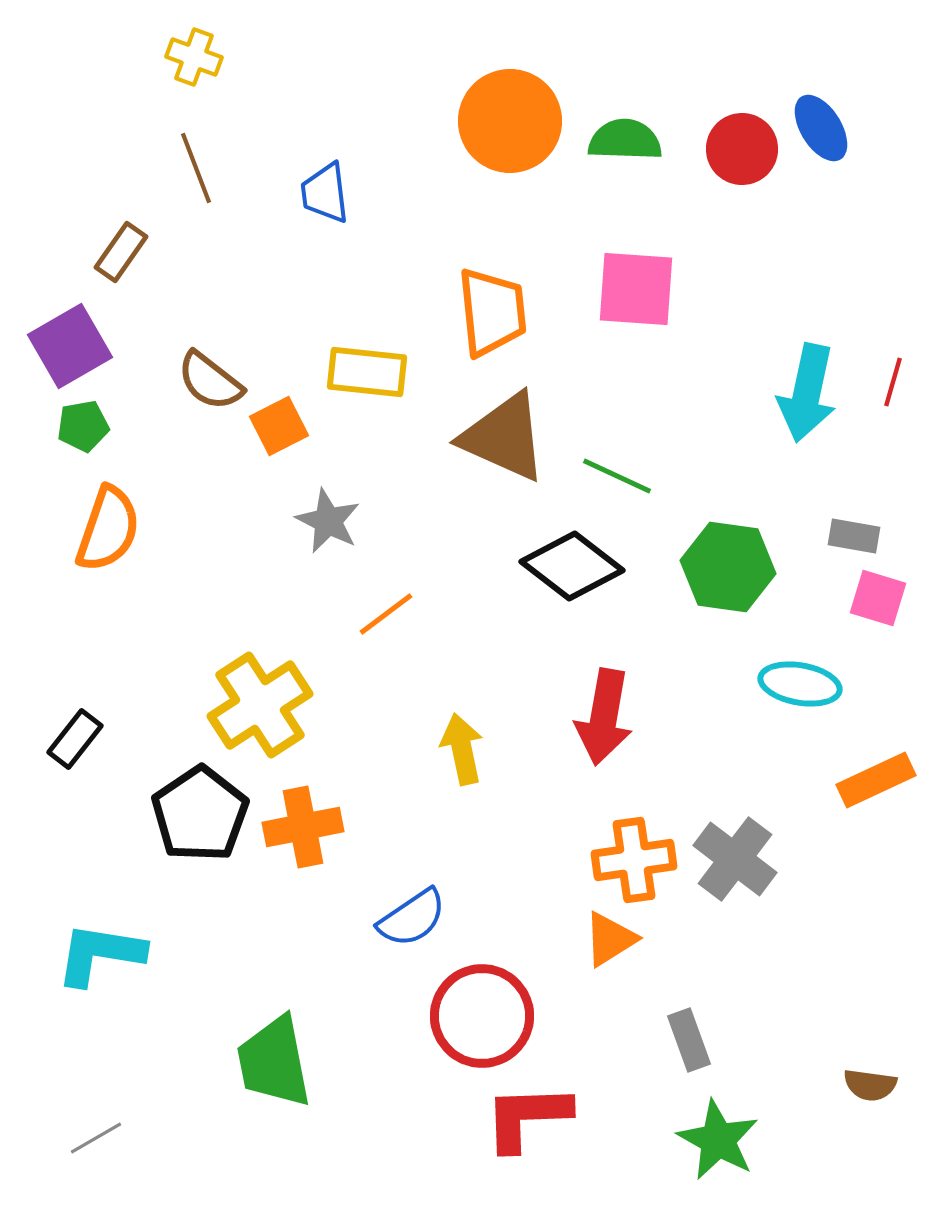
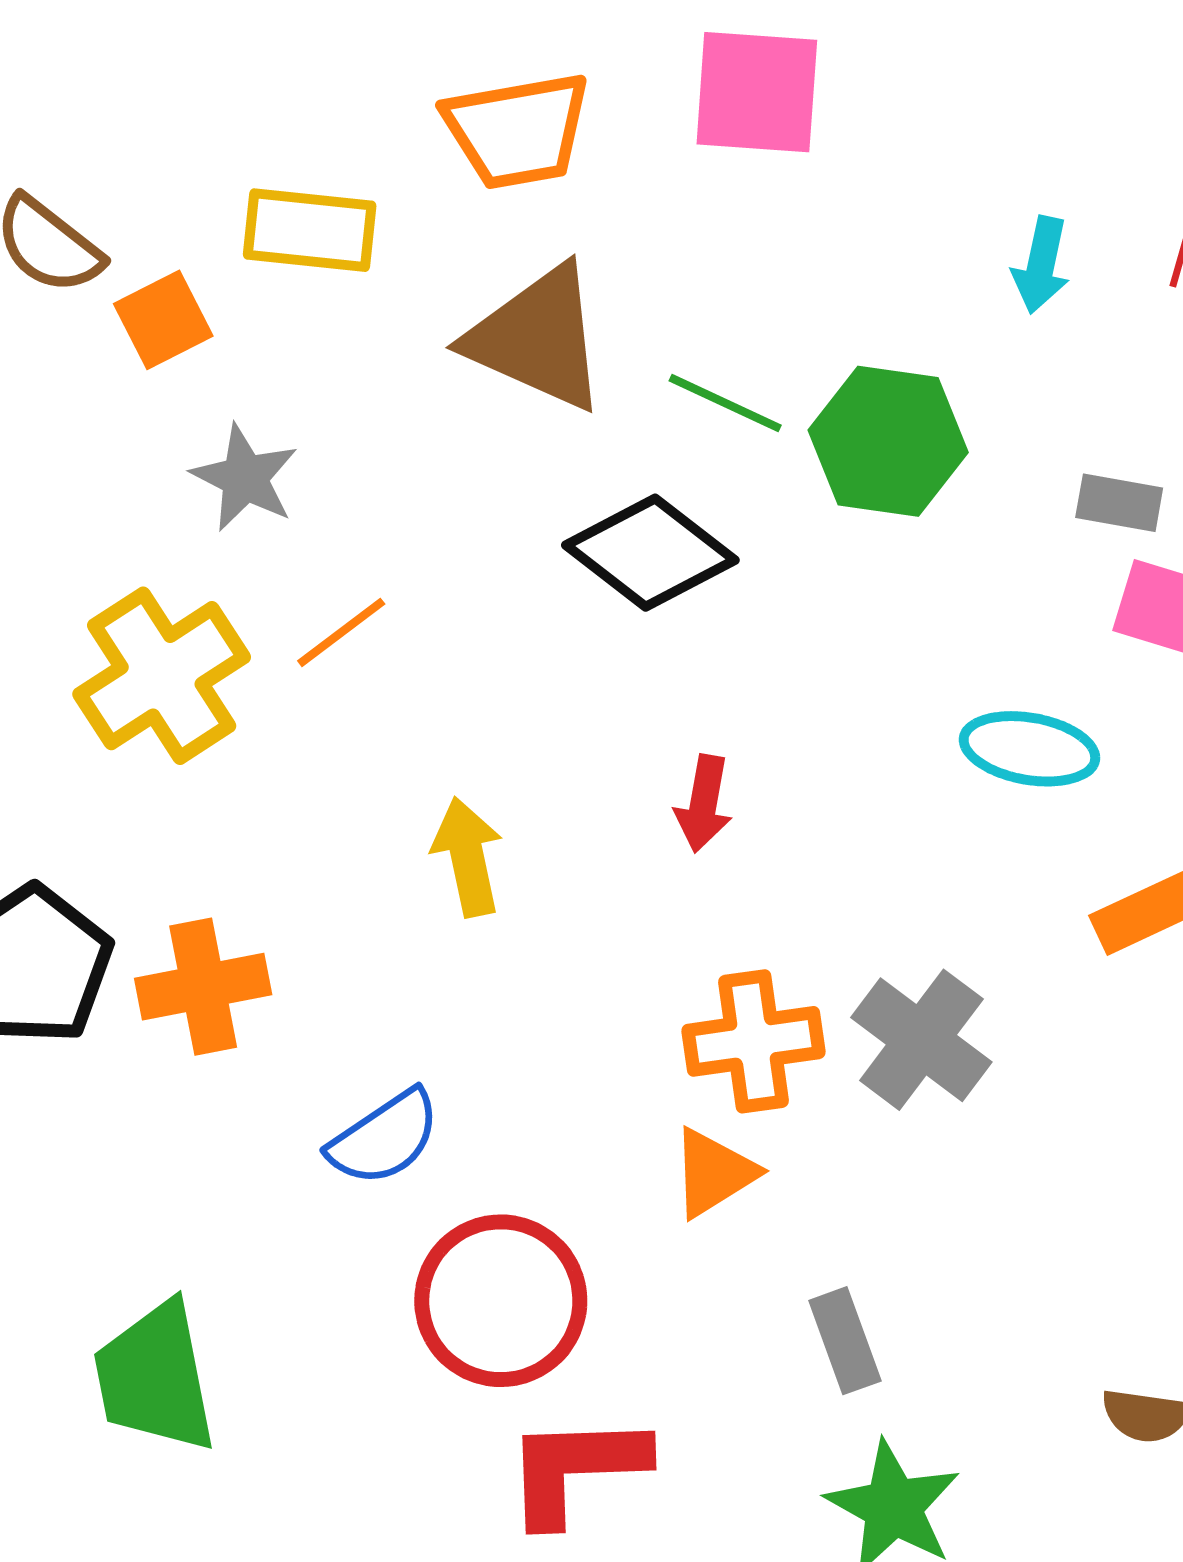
orange trapezoid: (492, 312) -> (517, 130), turned 86
cyan arrow: (807, 393) -> (1041, 265), size x0.6
green hexagon: (728, 567) -> (888, 441), moved
yellow cross: (260, 705) -> (162, 676), moved
red arrow: (604, 717) -> (704, 804), size x0.6

